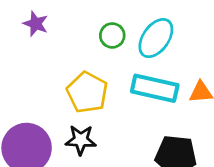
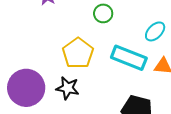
cyan ellipse: (156, 38) -> (155, 31), moved, size x0.7

